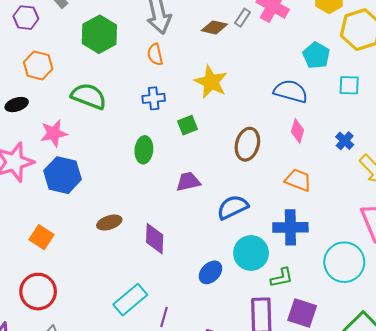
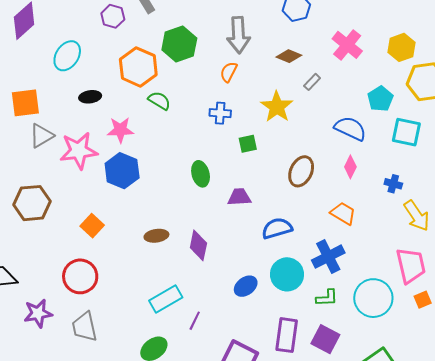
gray rectangle: (242, 18) -> (312, 82), moved
orange semicircle: (155, 54) -> (229, 72), turned 30
orange hexagon: (38, 65) -> (138, 67), moved, size x1.4
cyan square: (349, 85) -> (406, 132), size x1.4
green semicircle: (89, 96) -> (159, 101), size x0.7
blue cross: (345, 141) -> (393, 184), turned -36
green ellipse: (144, 150) -> (201, 174), moved, turned -30
brown ellipse: (109, 223) -> (156, 236), moved
blue cross: (290, 227) -> (328, 257), turned -36
green L-shape: (282, 278) -> (327, 298), moved

